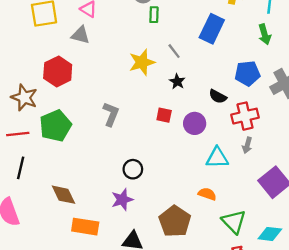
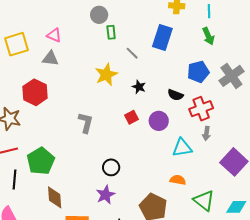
gray line: (174, 51) -> (132, 53), moved
red square: (164, 115) -> (131, 117), turned -32
green pentagon: (55, 126) -> (41, 161), moved
brown diamond: (64, 195) -> (55, 197), turned 30

